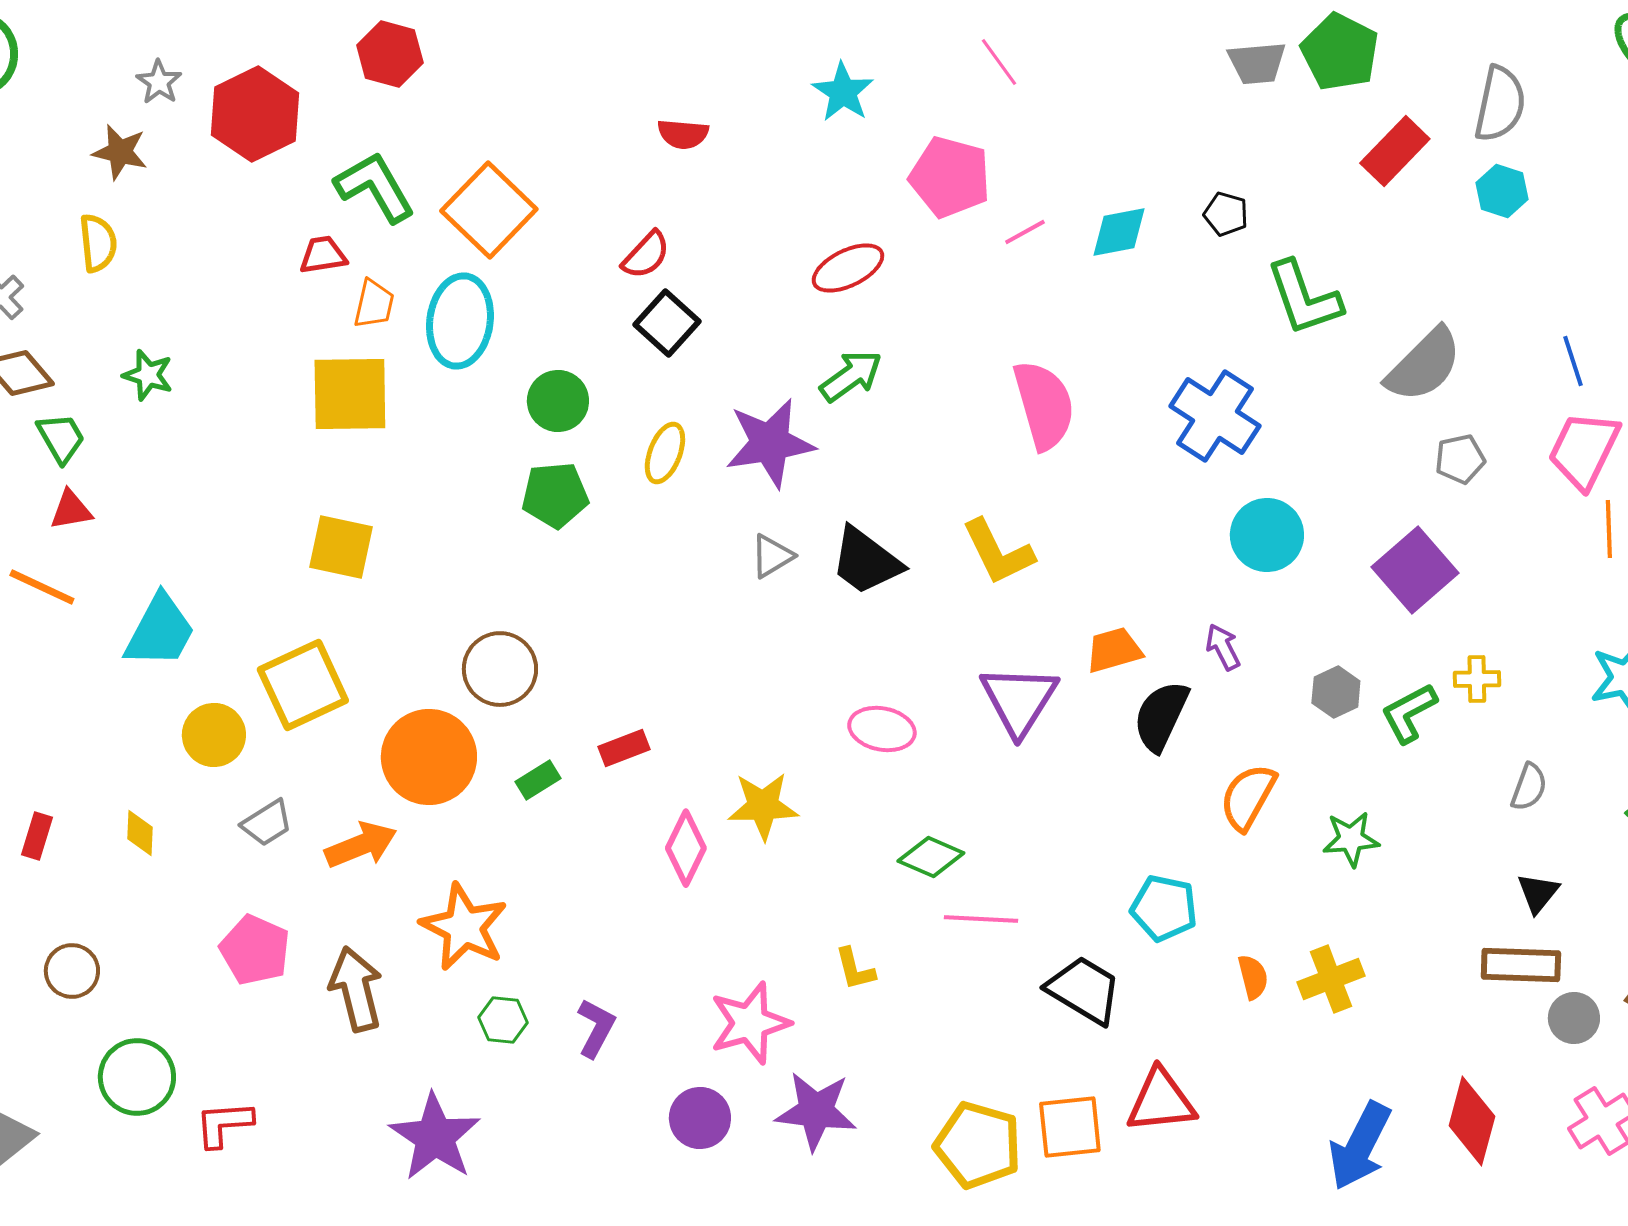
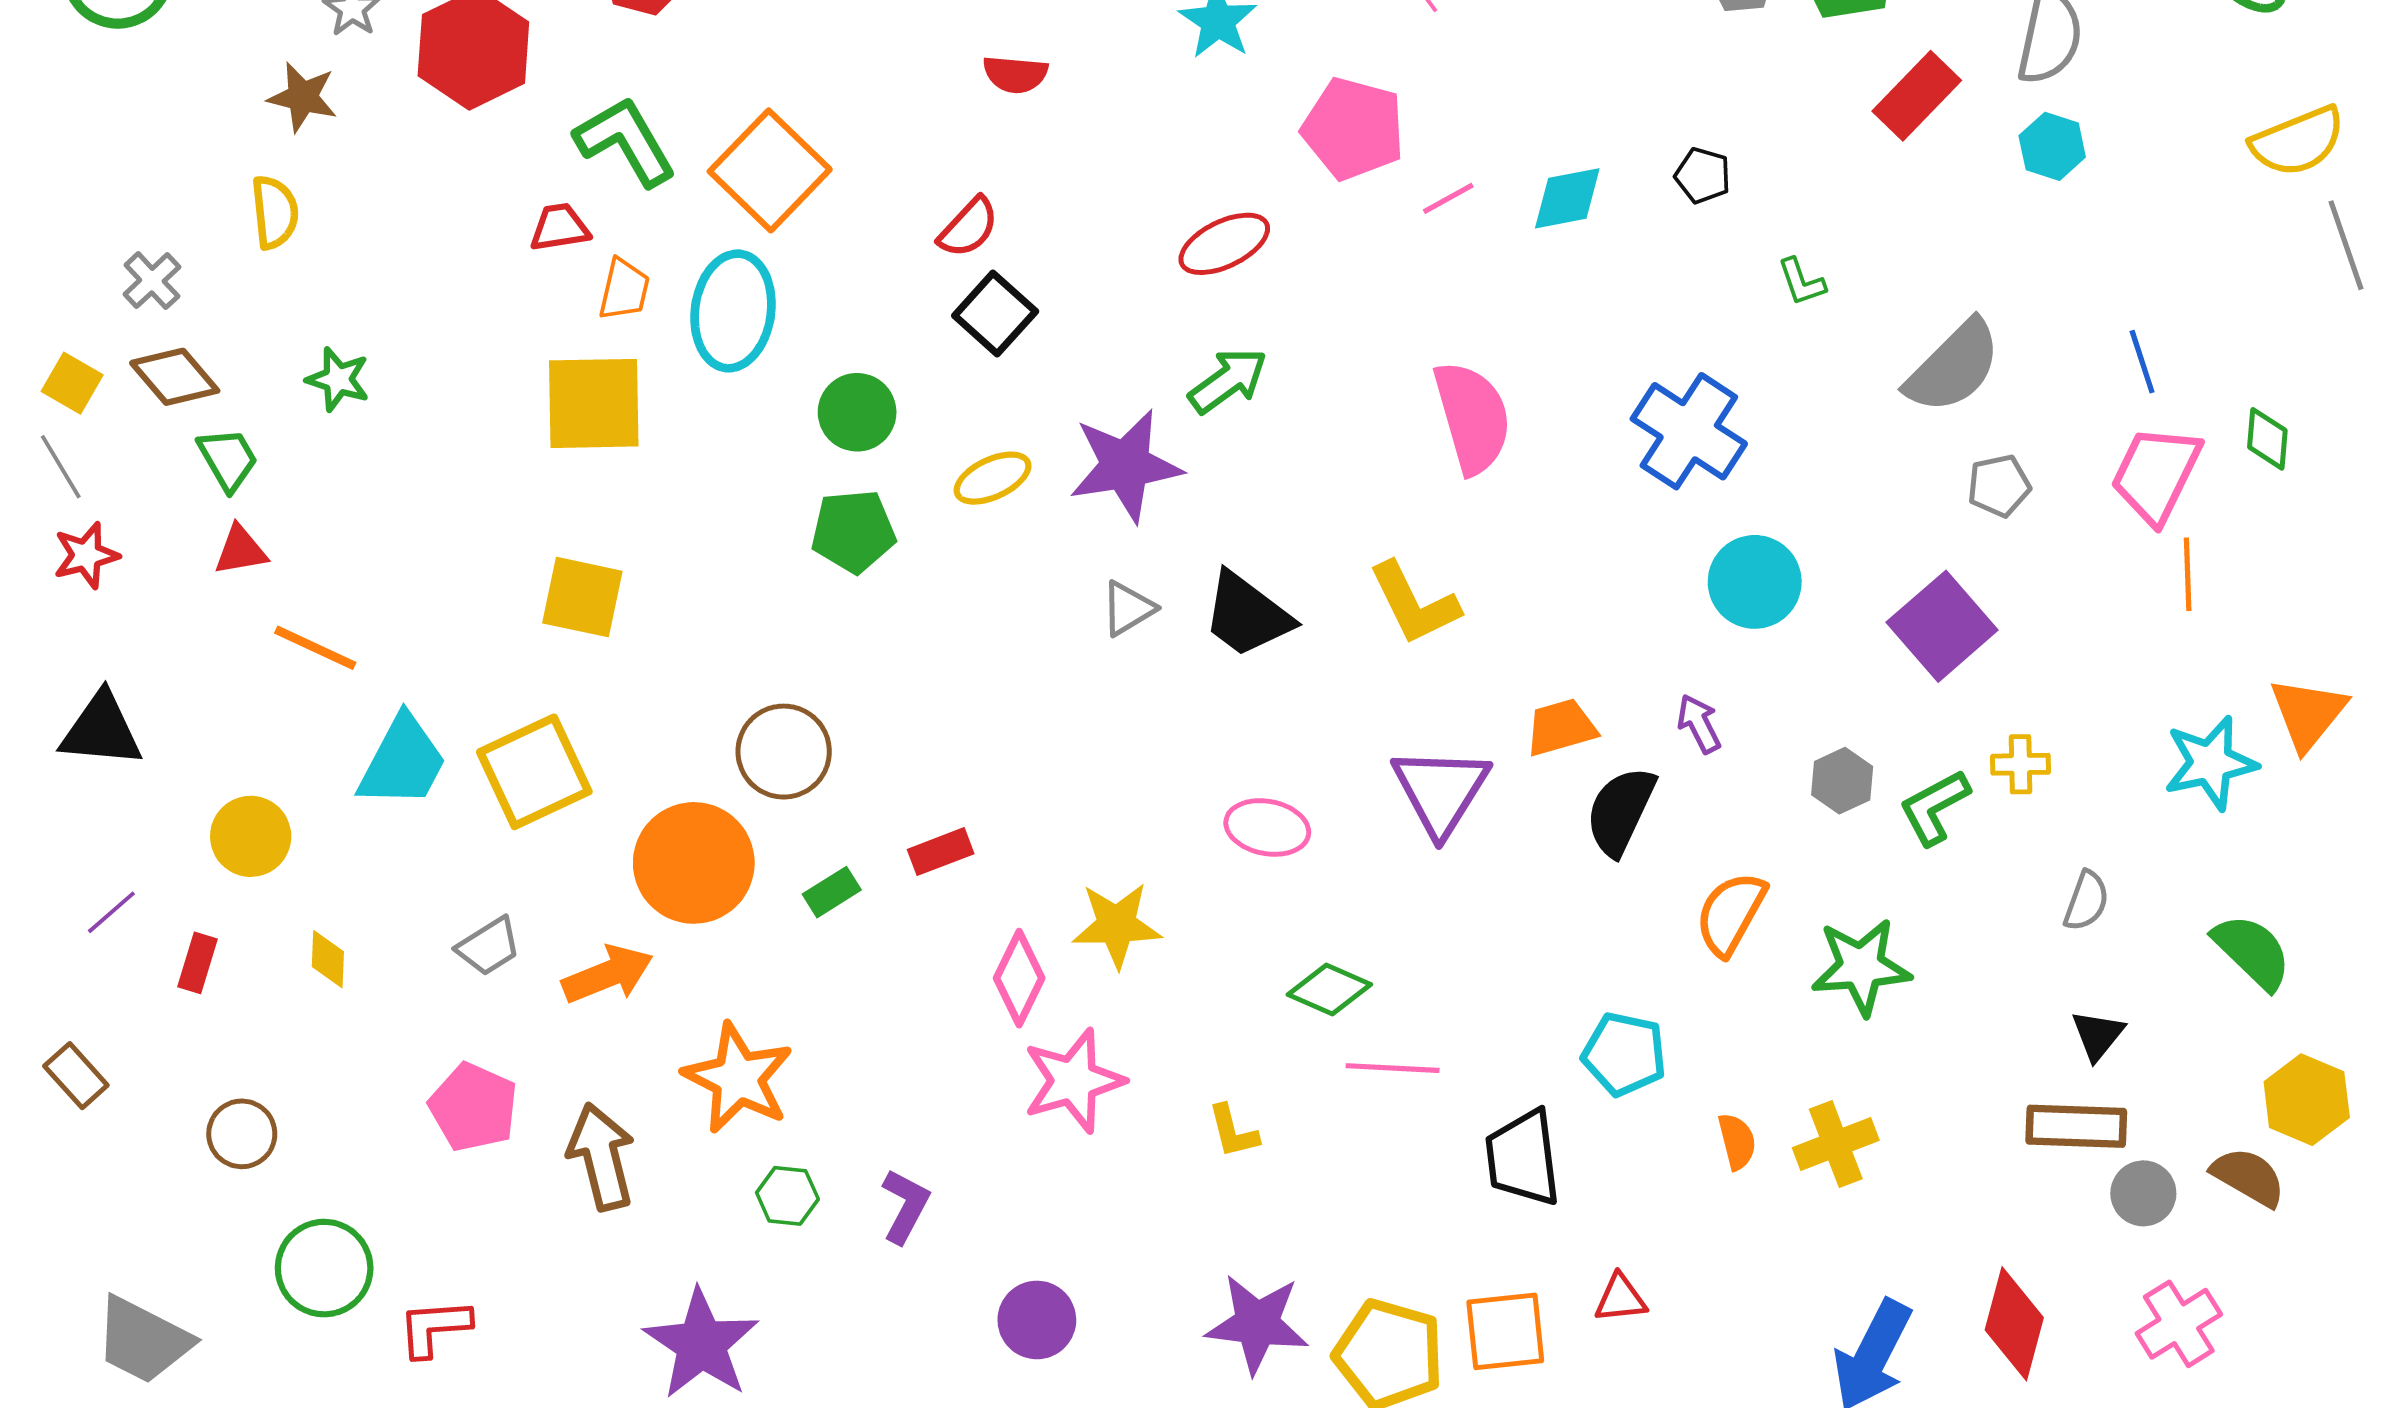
green L-shape: (1304, 298) -> (1802, 282), size x0.5
yellow ellipse: (665, 453) -> (993, 478), turned 44
orange line: (42, 587) -> (315, 648), moved
cyan trapezoid: (160, 631) -> (403, 762), moved
yellow circle: (214, 735) -> (251, 836), moved
green star: (1351, 839) -> (1861, 967), size x1.4
black trapezoid: (1084, 990) -> (1523, 1158), turned -128
pink star: (750, 1023) -> (1074, 1081), moved
red triangle: (1161, 1101) -> (1620, 1298), size x0.6
purple star: (816, 1111) -> (1257, 1324), moved

